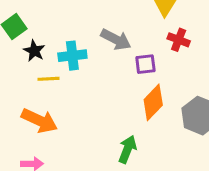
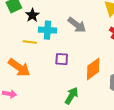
black star: (34, 51) -> (32, 15), moved
purple square: (145, 64) -> (62, 59), moved

